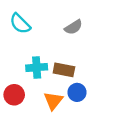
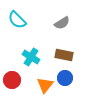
cyan cross: (37, 67) -> (31, 57), turned 36
brown rectangle: (64, 70) -> (64, 55), moved

